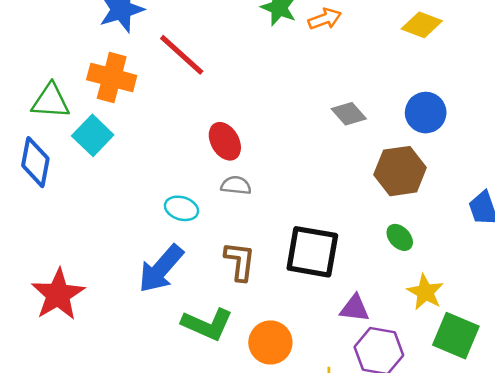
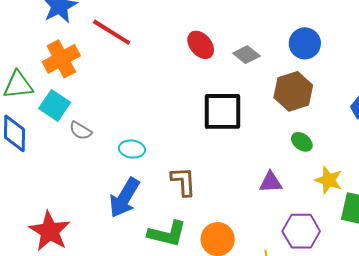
orange cross: (112, 78) -> (61, 59), turned -33
red ellipse: (225, 141) -> (201, 45), moved
gray semicircle: (236, 185) -> (80, 131), moved, turned -145
black square: (312, 252) -> (222, 111), moved
purple triangle: (355, 308) -> (271, 182), moved

